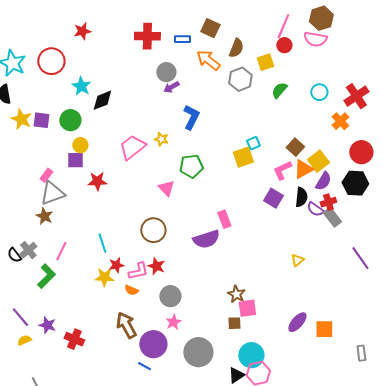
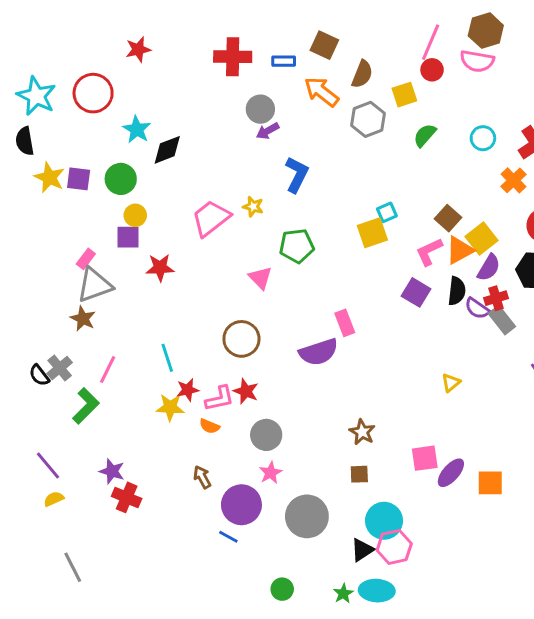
pink square: (247, 308) -> (425, 458), moved
purple star: (47, 325) -> (112, 471), moved
brown arrow: (126, 325) -> (202, 477), size x0.6

